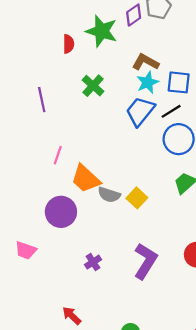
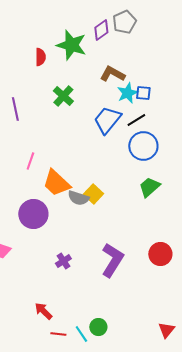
cyan star: (148, 82) -> (127, 93), moved
blue square: (179, 82) -> (143, 93), size x0.7
yellow square: (137, 198) -> (93, 194), moved

